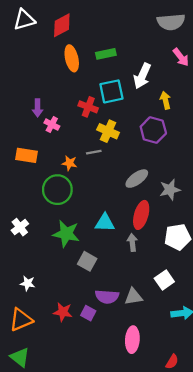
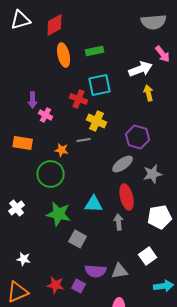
white arrow: (142, 76) -> (141, 69), moved, turned -135
purple hexagon: (153, 130) -> (138, 137), moved
red ellipse: (141, 215) -> (127, 197), turned -30

